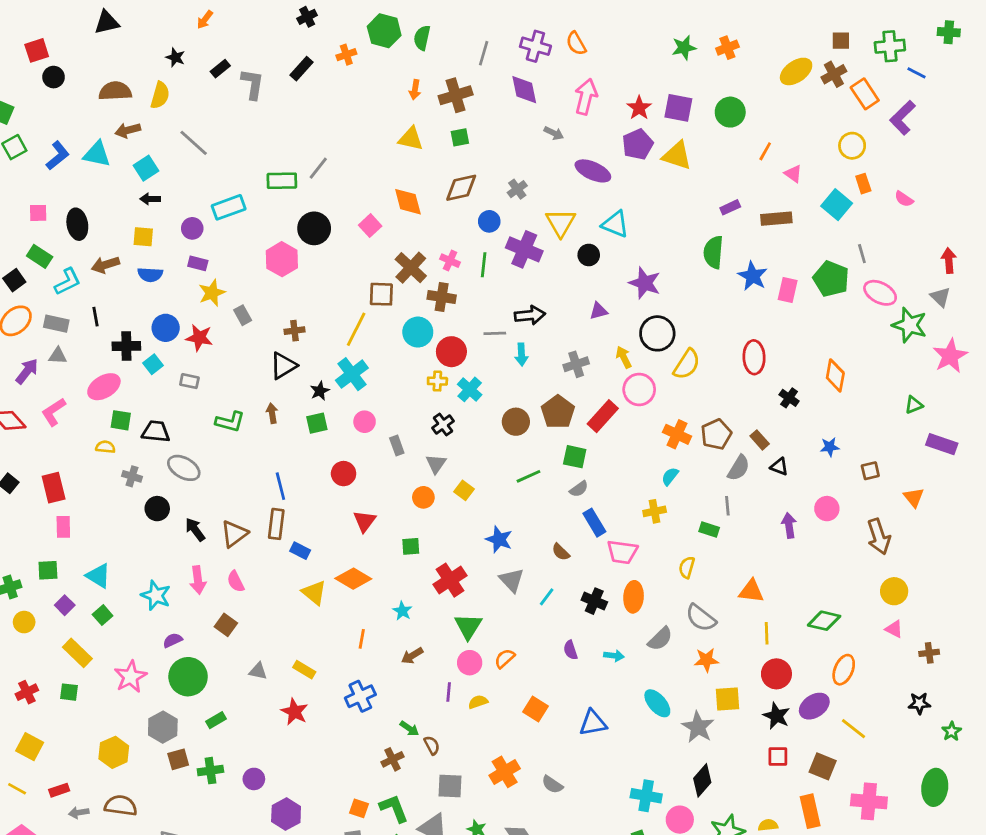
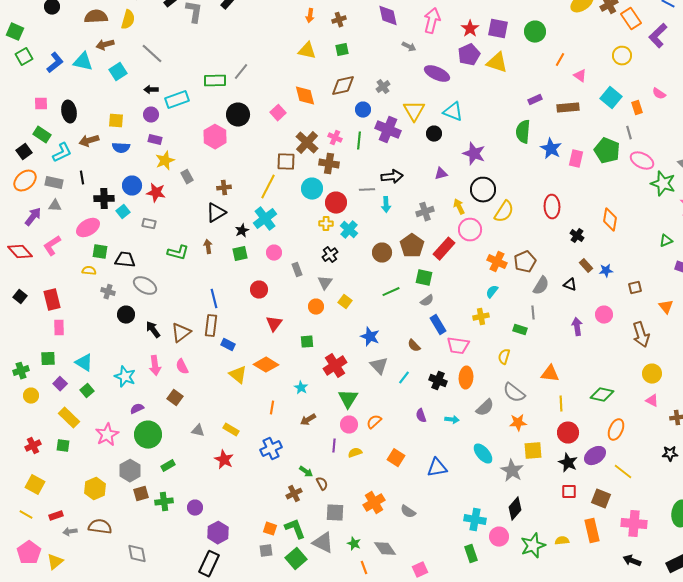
brown cross: (456, 95) -> (339, 20), size x0.6
orange rectangle: (863, 184) -> (637, 108), moved
black arrow: (150, 199) -> (151, 90), moved
brown rectangle: (760, 440) -> (586, 266), moved

